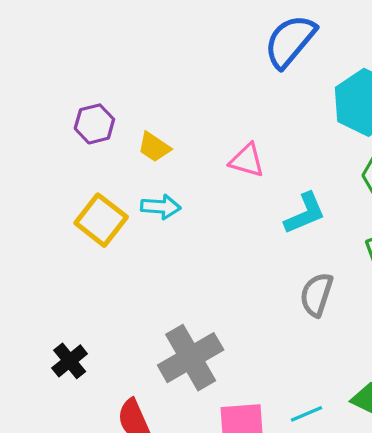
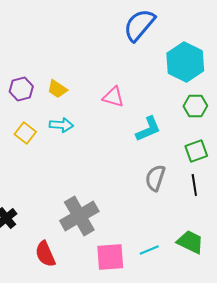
purple hexagon: (94, 124) -> (21, 89), moved
yellow square: (101, 220) -> (25, 133), size x0.7

